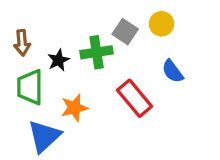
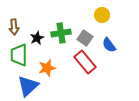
gray square: (125, 32) -> (85, 38), moved

